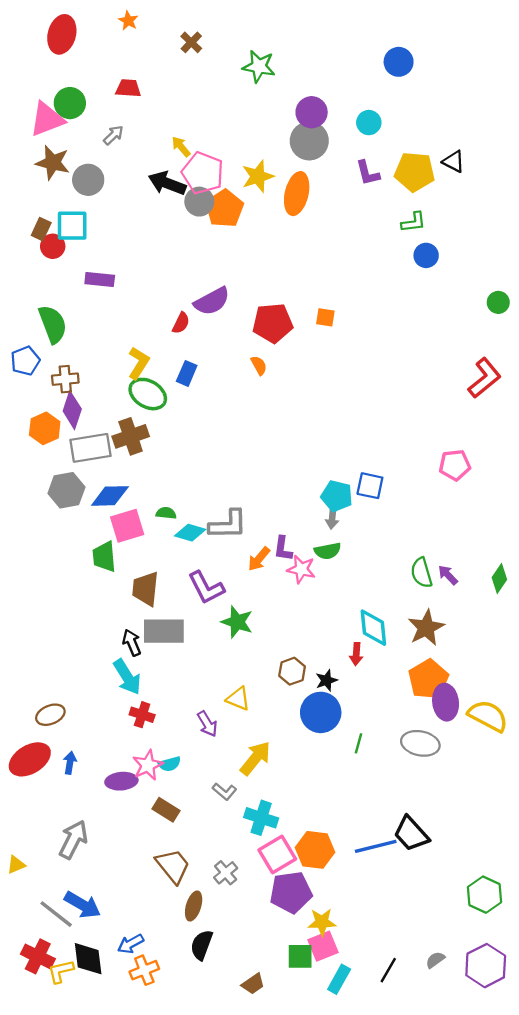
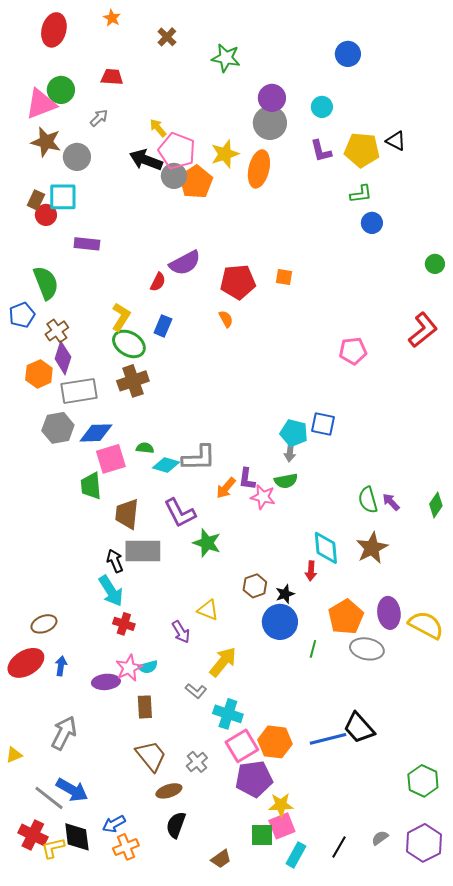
brown cross: (65, 379) -> (57, 331), turned -30
brown cross: (131, 436) -> (133, 381), moved
pink pentagon: (455, 465) -> (353, 351), moved
orange pentagon: (428, 679) -> (346, 617), moved
brown rectangle: (166, 810) -> (145, 707), turned 55
brown ellipse: (194, 906) -> (169, 791), turned 55

